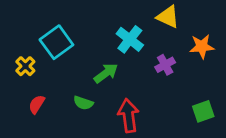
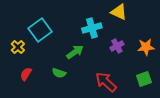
cyan cross: (130, 39) -> (92, 28), turned 36
orange star: (202, 46) -> (146, 47), moved
red arrow: (128, 116) -> (106, 82), moved, turned -40

